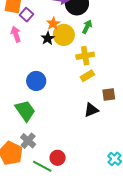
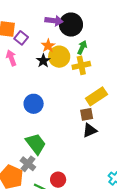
yellow cross: (85, 56) -> (81, 65), moved
yellow rectangle: (87, 76) -> (96, 96), moved, size x1.5
brown square: (109, 95) -> (87, 114), moved
green trapezoid: (25, 111) -> (36, 144), moved

